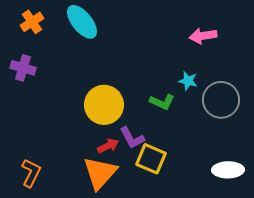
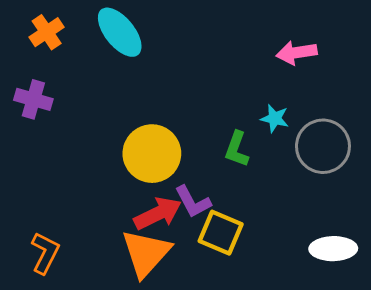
green L-shape: (162, 102) -> (237, 149), turned 85
red arrow: (108, 146) -> (158, 214), size x1.5

